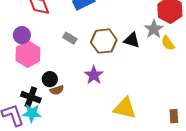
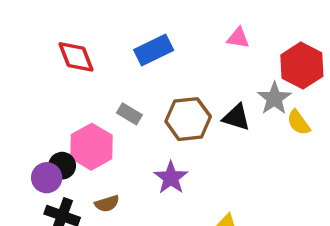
purple circle: (22, 35) -> (47, 178), moved
pink hexagon: (28, 54) -> (91, 147), moved
black circle: (50, 79) -> (62, 166), moved

